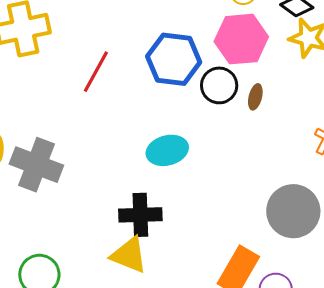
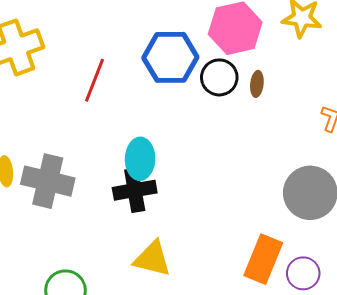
cyan ellipse: (167, 150) -> (140, 159), moved, turned -66
black cross: (140, 215) -> (135, 190), moved

